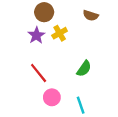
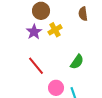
brown semicircle: (91, 15) -> (83, 14), turned 64
pink circle: (52, 97) -> (56, 88), moved

